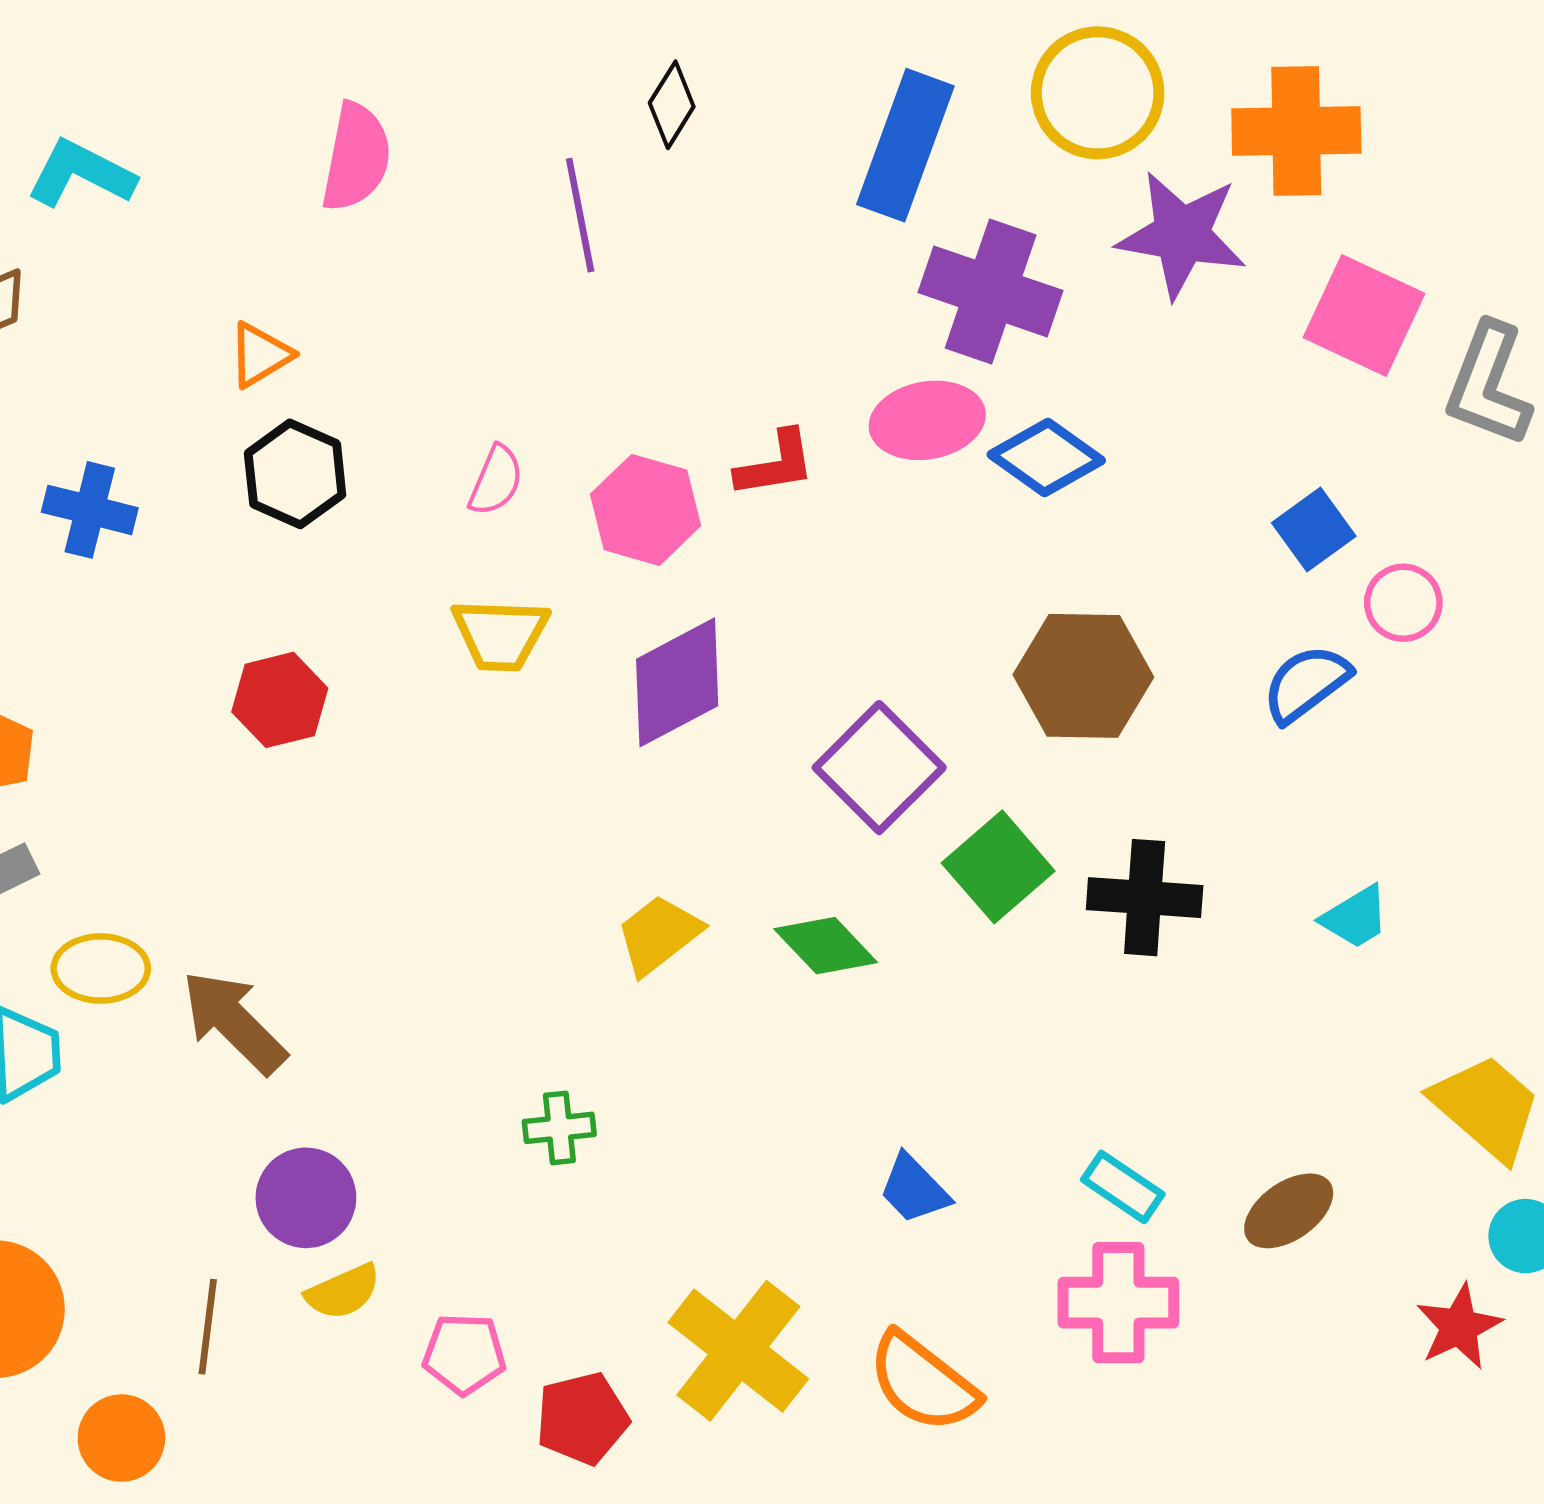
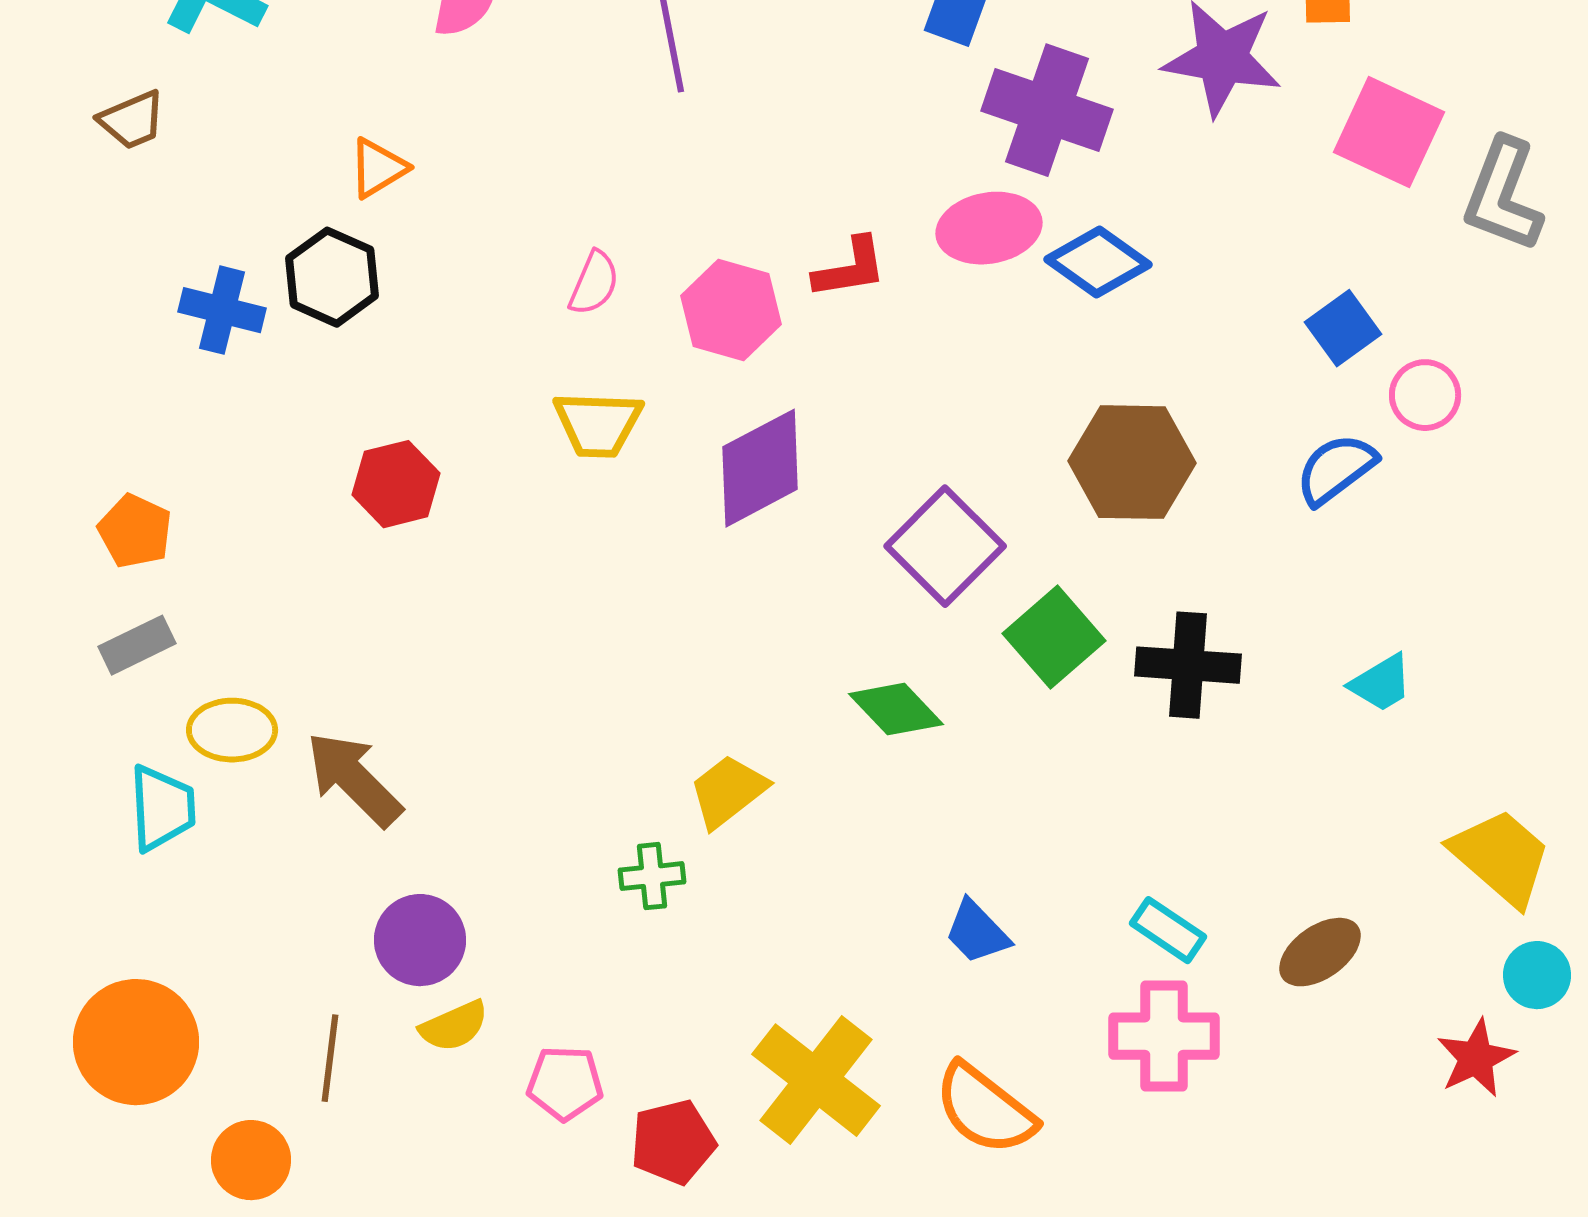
black hexagon: (295, 474) -> (332, 277), moved
yellow trapezoid: (659, 935) -> (728, 791), moved

